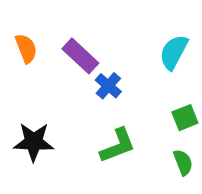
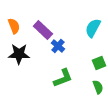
black star: (34, 142) -> (19, 54), moved

